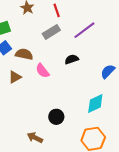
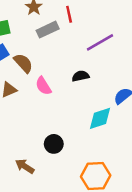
gray rectangle: (51, 32) -> (48, 30), moved
brown semicircle: (24, 54) -> (23, 63), turned 30
cyan diamond: (95, 104) -> (100, 118), moved

